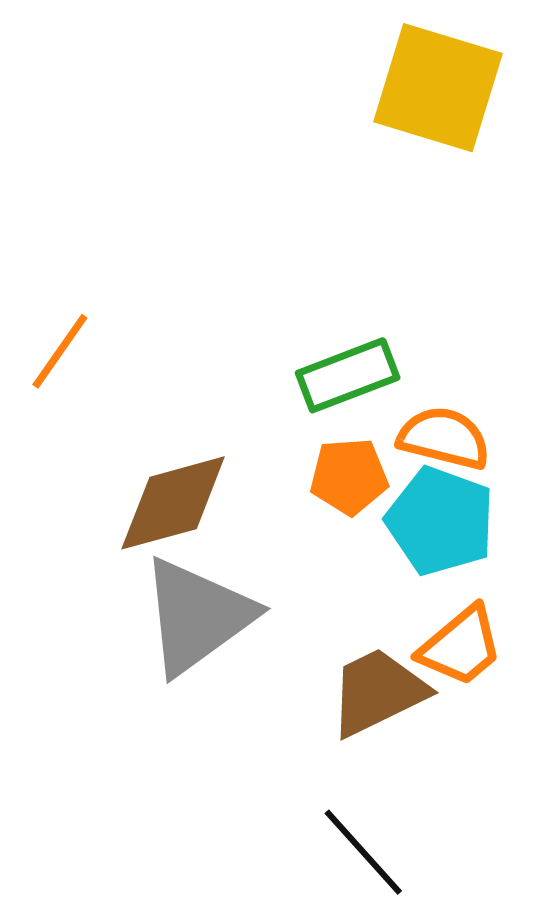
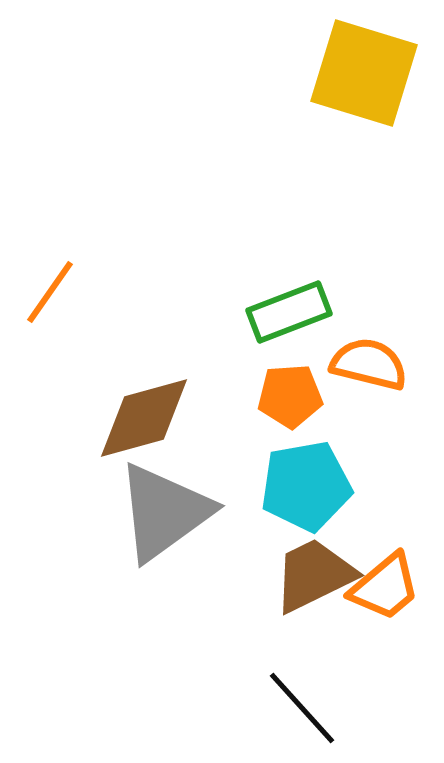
cyan pentagon: (440, 521) -> (306, 486), moved, turned -30
orange trapezoid: (461, 646) -> (385, 587), moved

